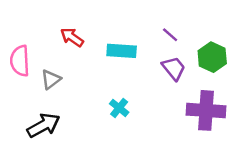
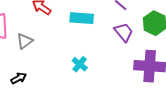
black arrow: (43, 125) -> (19, 78), size x0.6

